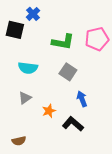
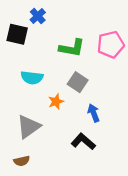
gray triangle: (25, 98) -> (29, 127), moved, size x1.6
orange star: (49, 111) -> (56, 102), moved

